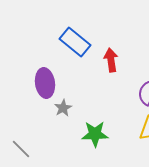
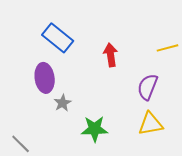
blue rectangle: (75, 42) -> (58, 38), moved

